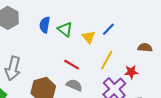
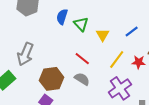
blue line: (108, 29) -> (132, 32), moved
red star: (131, 72) -> (139, 62), moved

